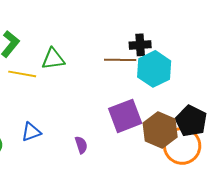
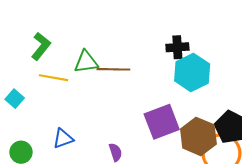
brown line: (120, 60) -> (113, 69), moved

